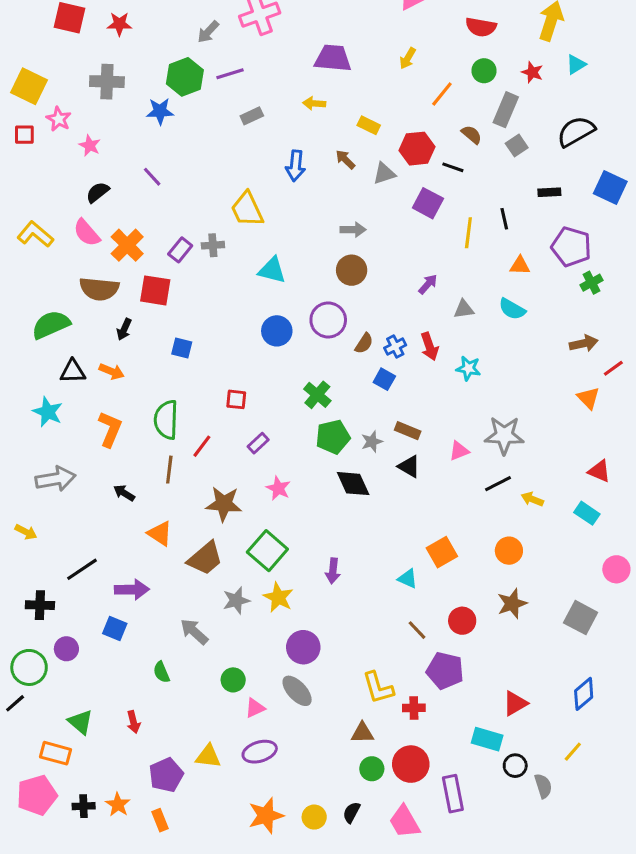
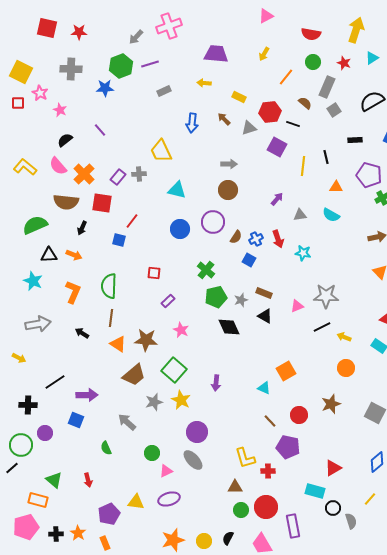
red line: (202, 446) -> (132, 221), moved
orange triangle: (160, 533) -> (118, 344), moved
orange circle: (509, 551) -> (346, 368), moved

